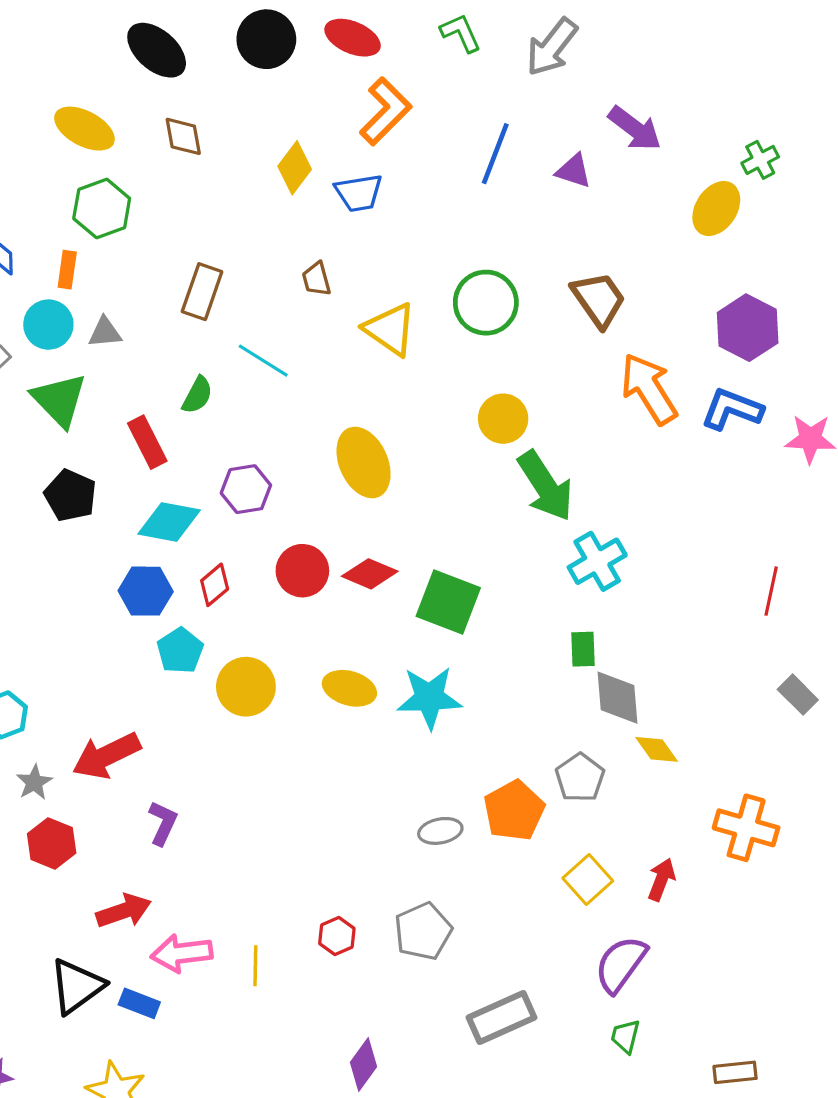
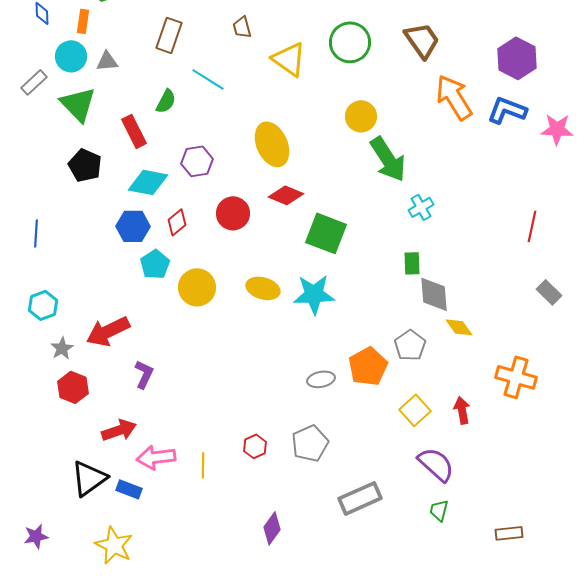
cyan cross: (597, 561) -> (421, 207), size x0.7
red diamond: (370, 574) -> (286, 195), moved
red arrow: (661, 880) -> (462, 410), turned -32
purple semicircle: (621, 964) -> (436, 464), turned 96

